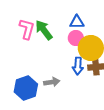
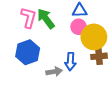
blue arrow: (78, 66) -> (70, 61), moved
blue hexagon: (26, 88) -> (28, 52), moved

